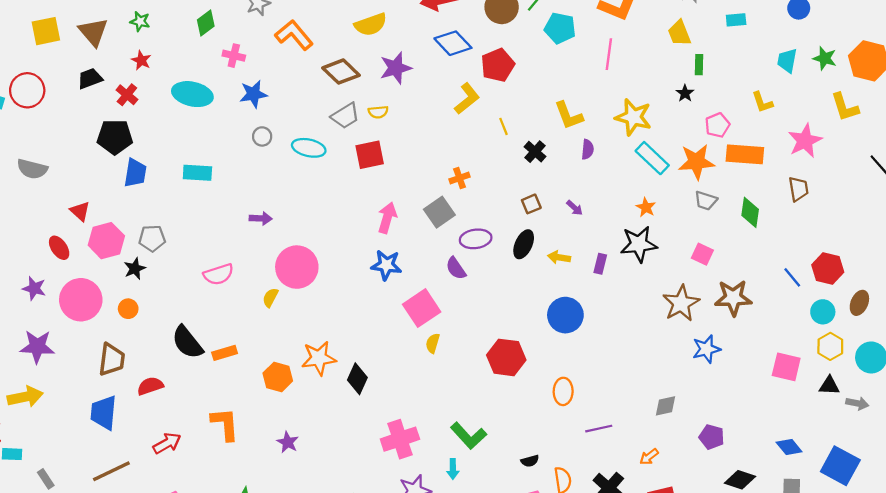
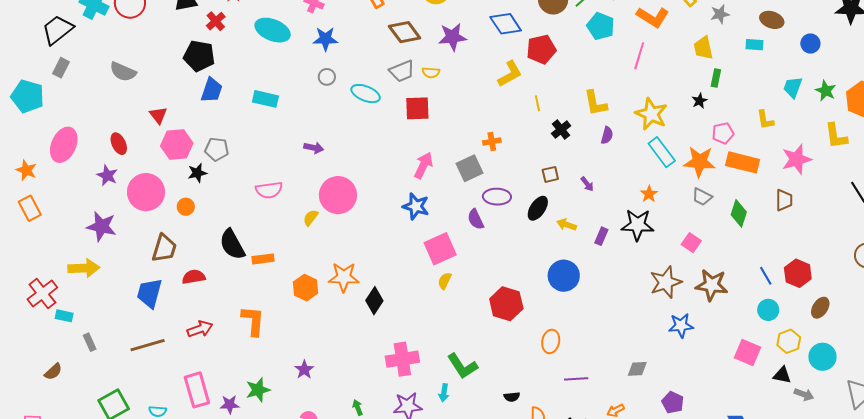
red ellipse: (59, 248) -> (119, 144), moved
cyan circle: (823, 312) -> (768, 310), moved
purple star: (288, 442) -> (304, 370), moved

